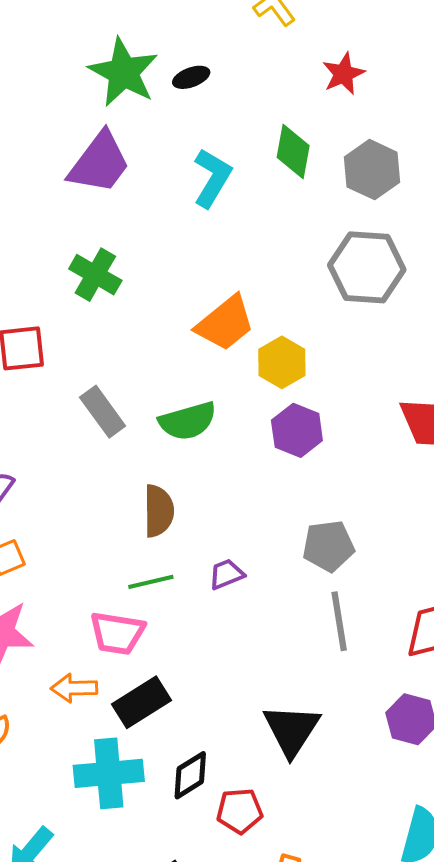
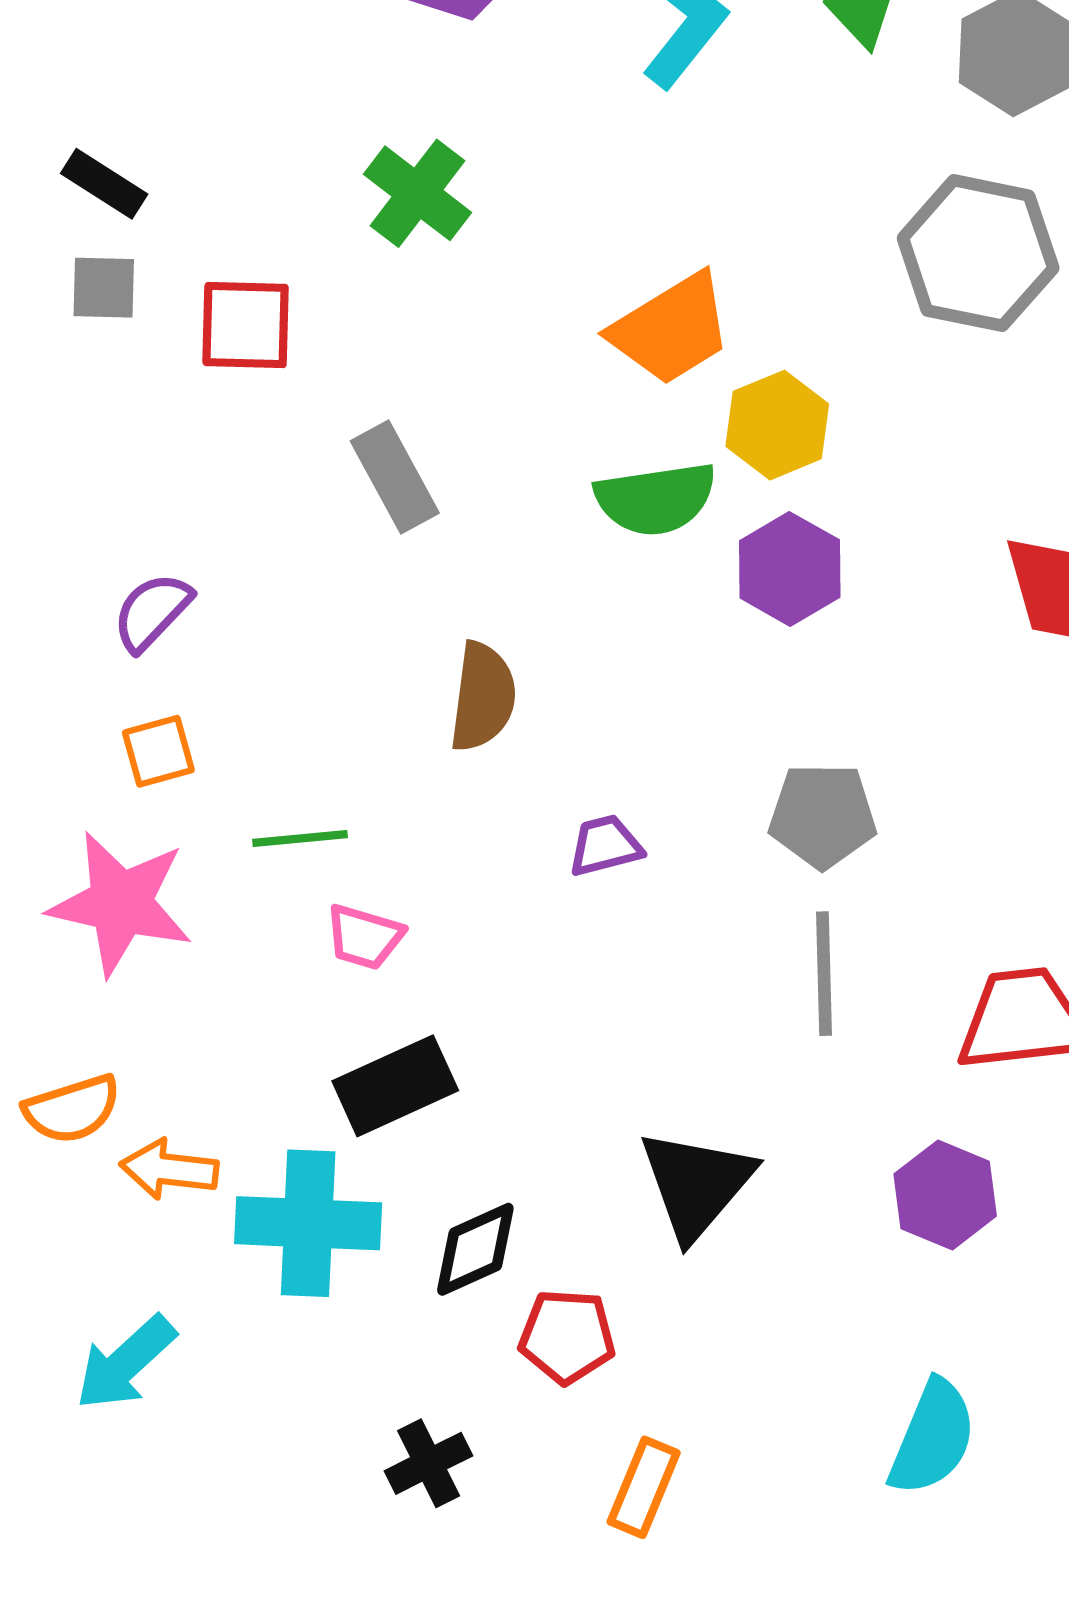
green semicircle: (188, 421) -> (656, 499), moved
green line: (151, 582) -> (300, 839), moved
pink trapezoid: (117, 633) -> (364, 937), size x0.7
orange arrow: (74, 688) -> (169, 1169), moved

